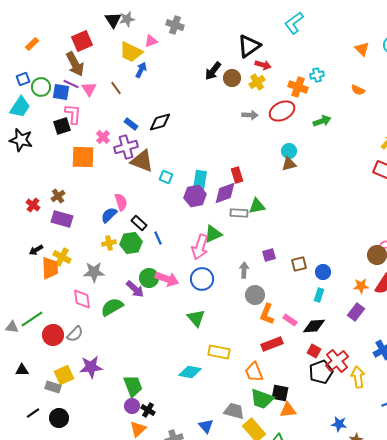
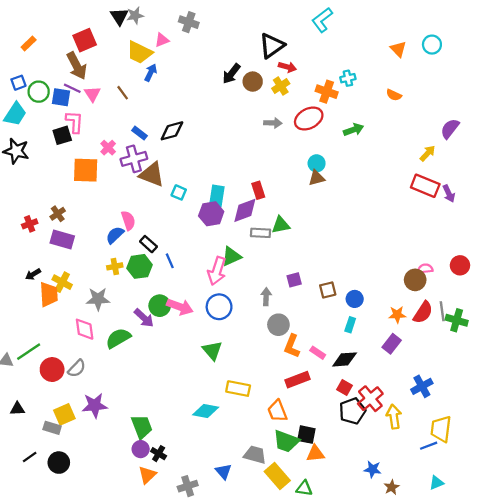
red cross: (33, 205) -> (30, 224), turned 32

